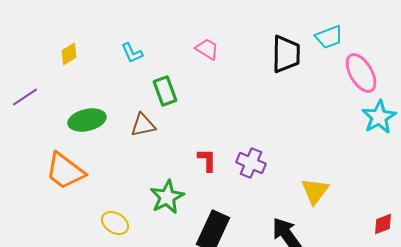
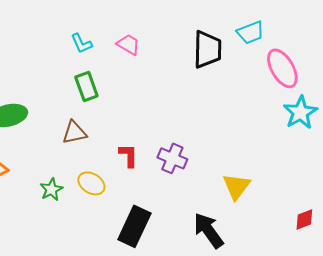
cyan L-shape: (132, 53) -> (81, 43), moved
brown triangle: (143, 125) -> (74, 132), moved
green star: (167, 197) -> (51, 189), moved, size x0.7
yellow ellipse: (115, 223) -> (91, 183), moved

